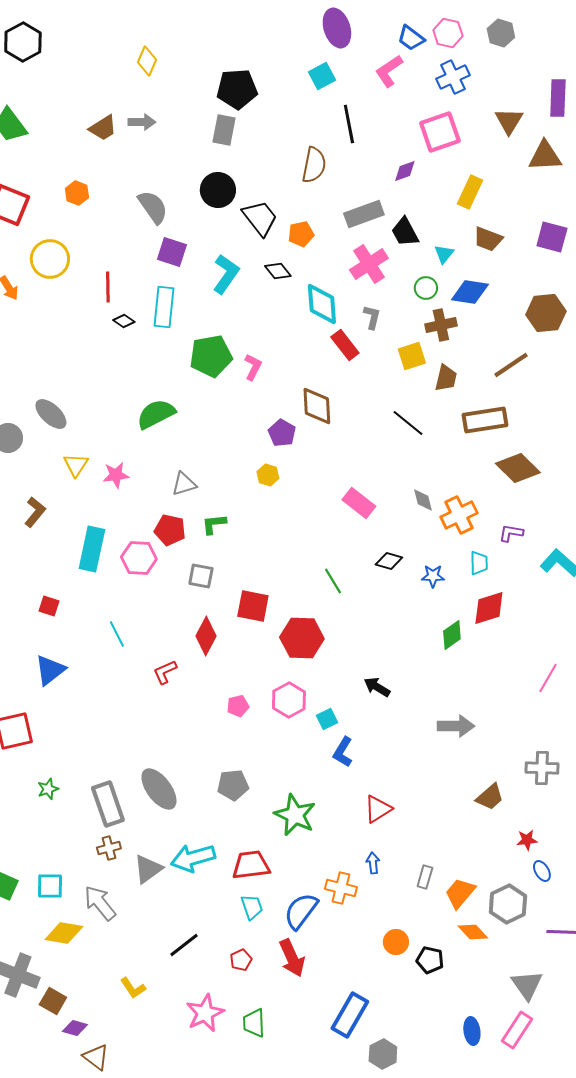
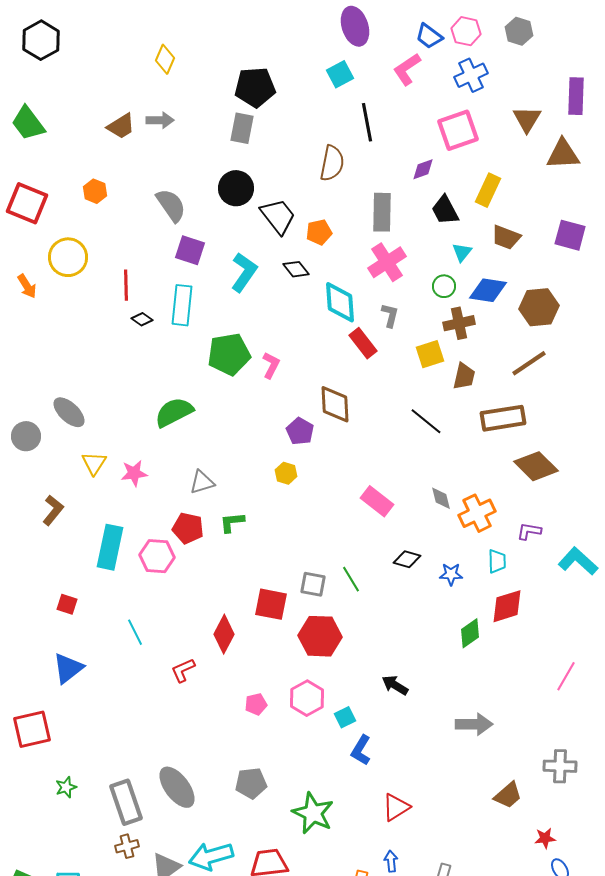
gray rectangle: (364, 214) -> (382, 212), turned -69
black trapezoid: (405, 232) -> (445, 210), moved
brown hexagon: (546, 313) -> (539, 307), moved
gray square: (201, 576) -> (313, 584), moved

